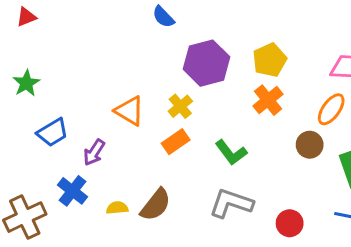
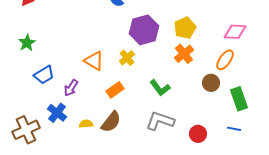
orange rectangle: (176, 142) -> (115, 90), moved

